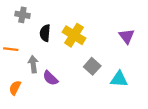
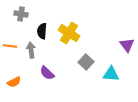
purple triangle: (127, 36) -> (127, 45), moved
gray arrow: (33, 64) -> (31, 50), moved
orange semicircle: (15, 88) -> (14, 82), turned -144

